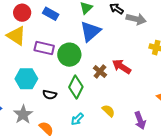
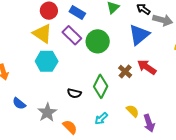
blue triangle: (90, 31) -> (139, 35), moved
purple rectangle: (44, 48) -> (72, 35), moved, turned 30
green circle: (69, 55) -> (98, 41), moved
cyan hexagon: (26, 79) -> (47, 61), moved
purple arrow: (140, 120) -> (149, 123), moved

